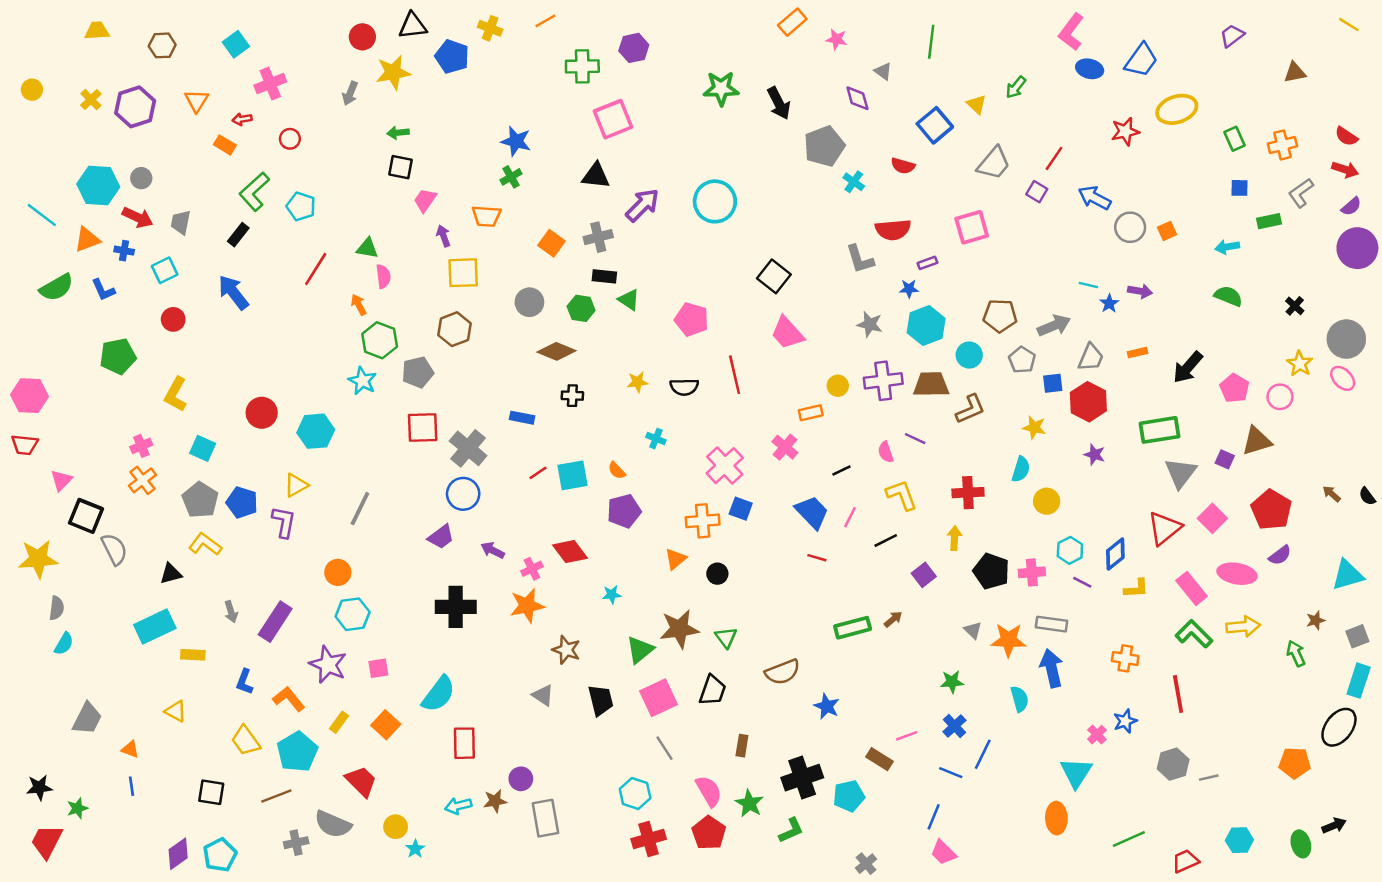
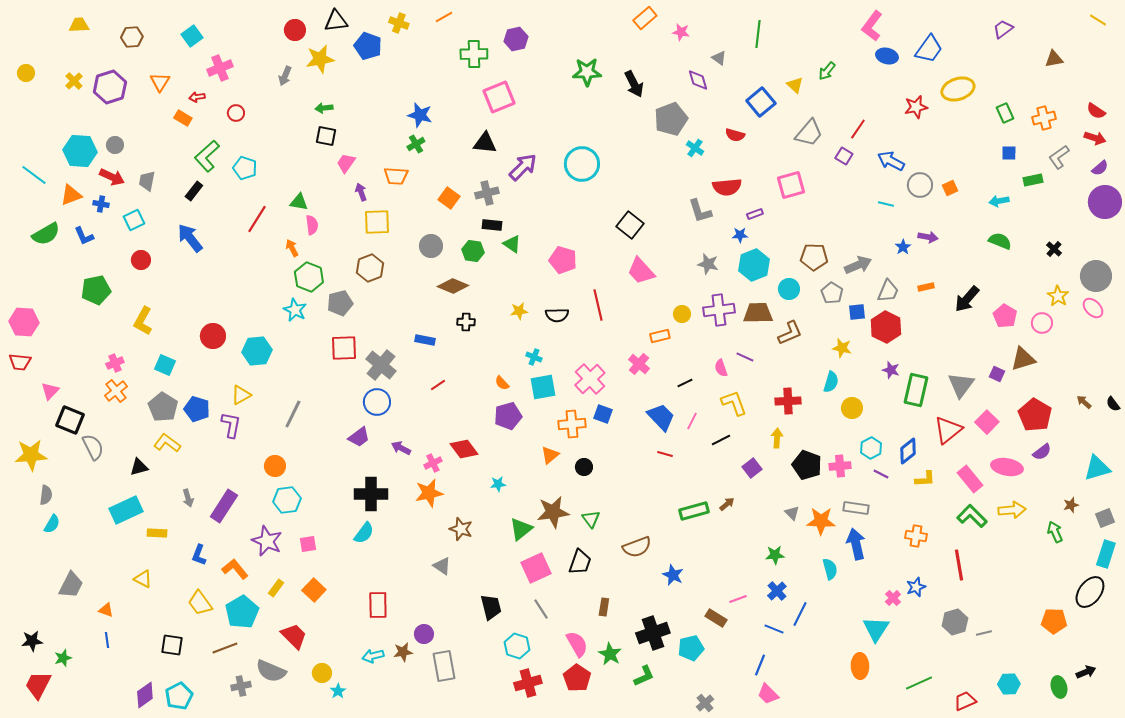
cyan line: (1088, 285) -> (886, 204), moved
green rectangle: (1160, 430) -> (916, 390), moved, turned -68
cyan square: (572, 475) -> (543, 387), moved
cyan semicircle: (439, 694) -> (364, 533), moved, size x0.7
black trapezoid: (601, 700) -> (491, 607), moved

